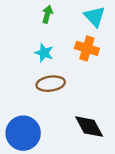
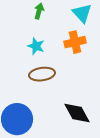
orange cross: (87, 48) -> (75, 42), turned -30

